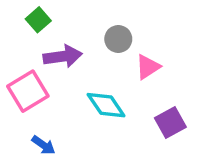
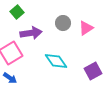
pink triangle: (148, 67) -> (86, 28), moved
blue arrow: (43, 145) -> (10, 78), moved

